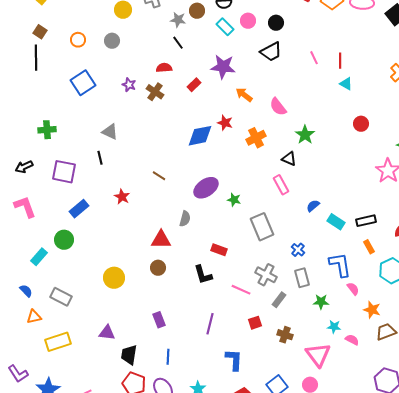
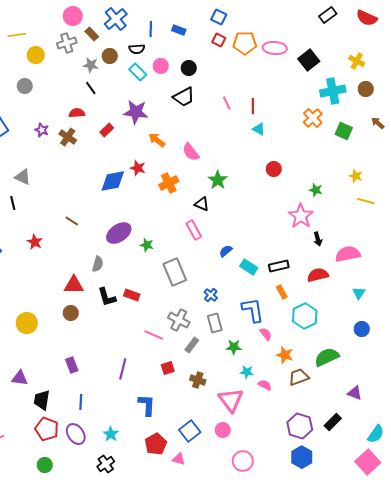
black L-shape: (203, 275) -> (107, 297), moved

